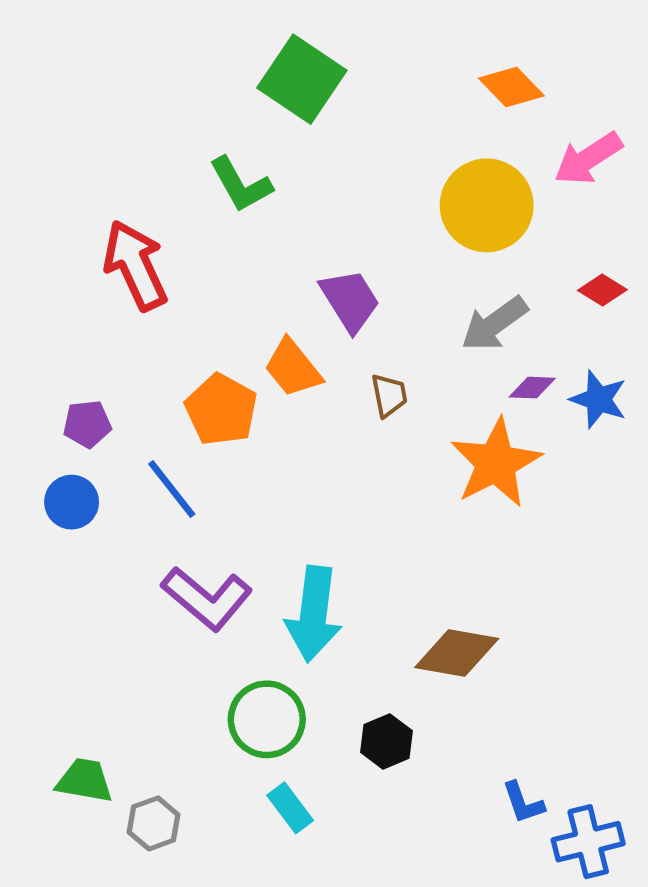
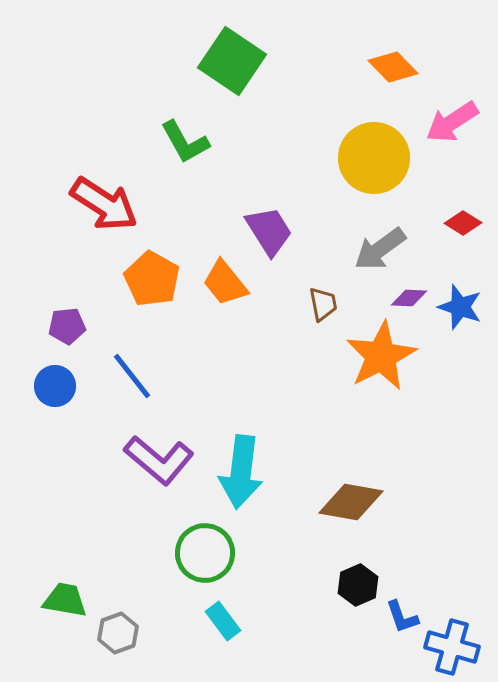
red arrow: (135, 265) -> (104, 204), turned 148
brown trapezoid: (389, 395) -> (323, 304), moved
orange pentagon: (221, 410) -> (152, 279), moved
black hexagon: (386, 741) -> (358, 585), moved
blue cross: (588, 842) -> (452, 647), turned 30

